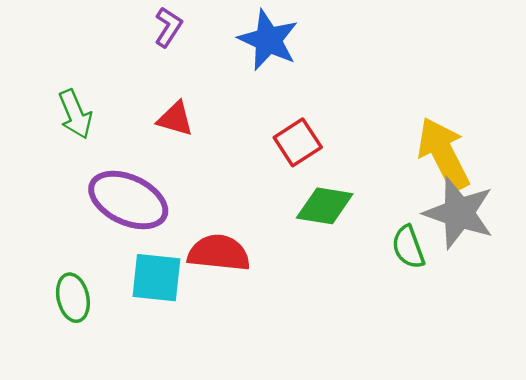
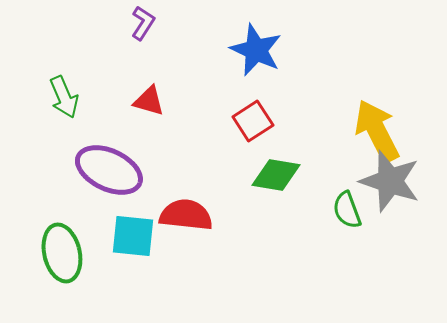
blue star: (268, 40) -> (256, 50), moved
green ellipse: (73, 298) -> (62, 253), size x1.4

